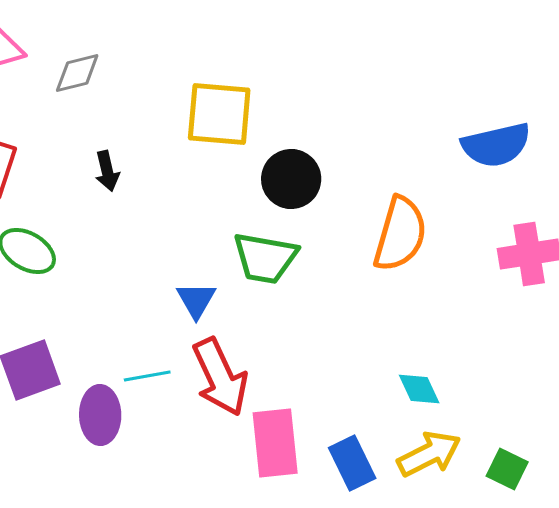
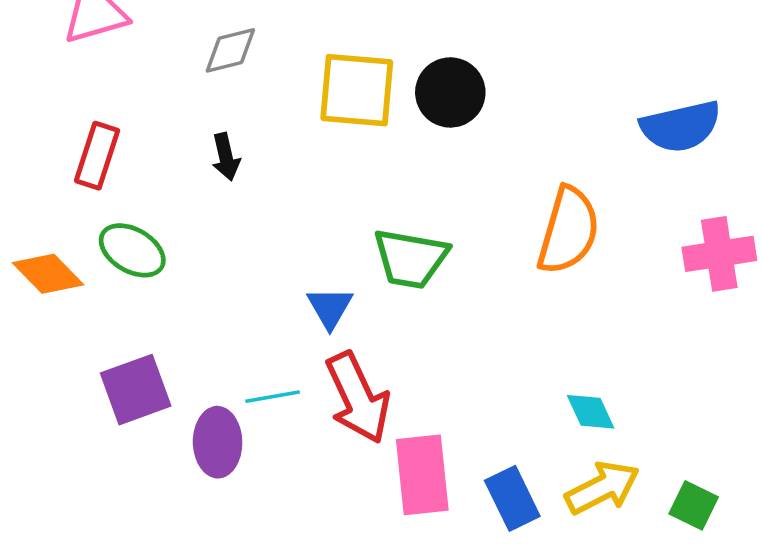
gray diamond: (77, 73) -> (230, 50), moved
black circle: (291, 179) -> (450, 92), moved

